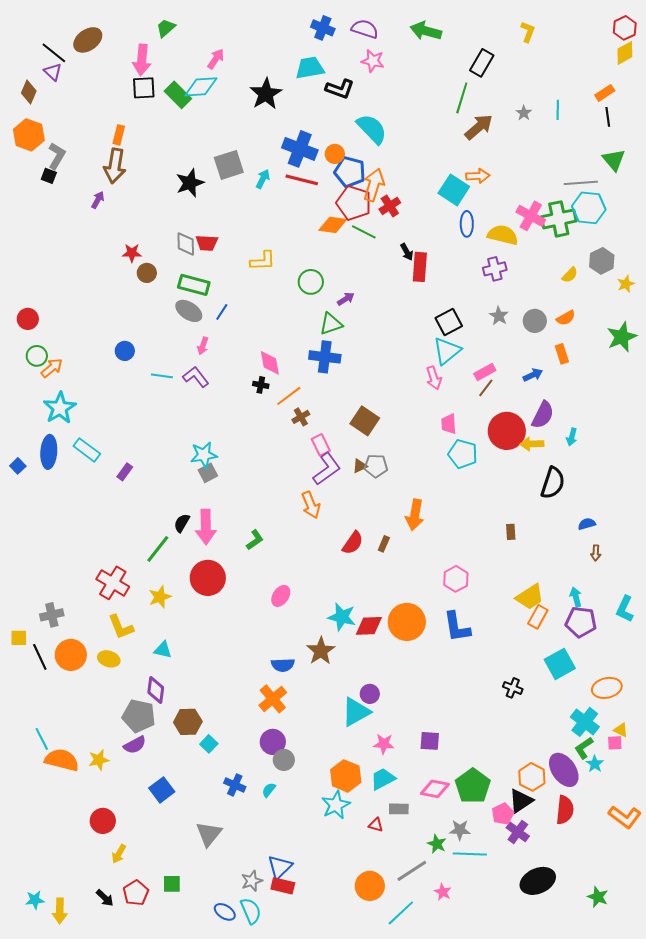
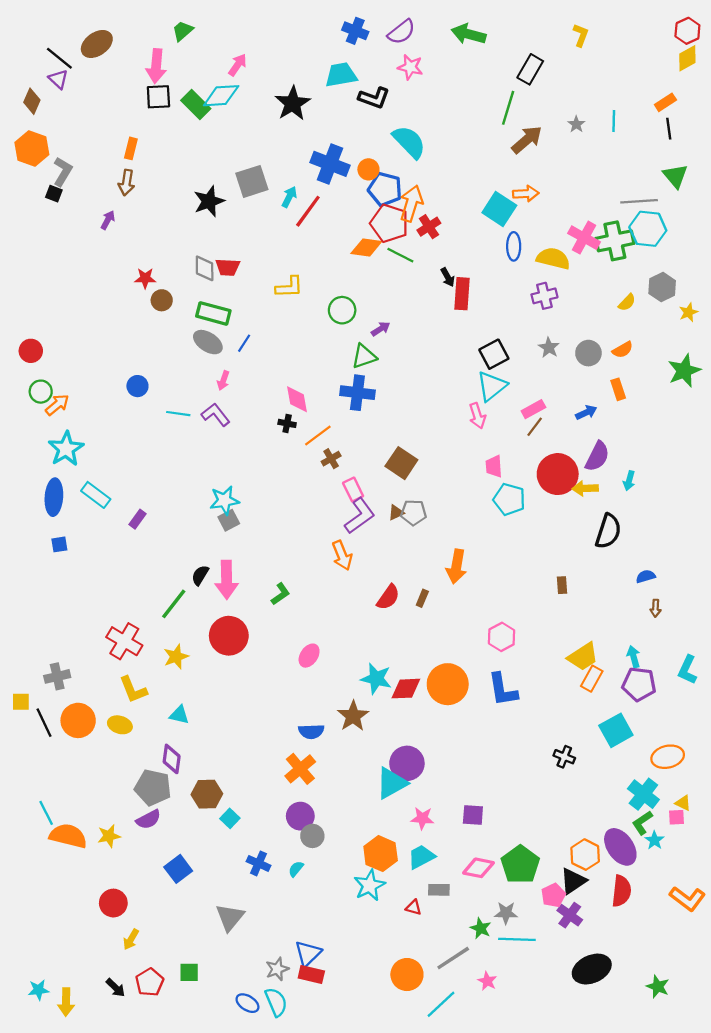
purple semicircle: (365, 29) -> (401, 32), turned 124
brown arrow: (115, 166) -> (126, 183), size x0.7
red line: (302, 180) -> (308, 211), moved, turned -68
blue square: (18, 466) -> (59, 544), moved, turned 35
purple circle: (370, 694) -> (407, 763), size x1.6

